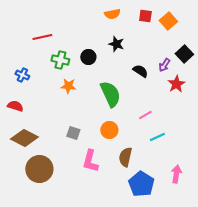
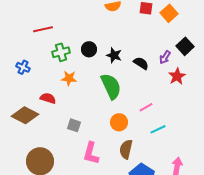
black star: (116, 44) -> (114, 55), moved
green cross: (60, 60) -> (61, 52), turned -30
red semicircle: (15, 106) -> (48, 98), moved
orange circle: (109, 130) -> (119, 122), moved
brown diamond: (24, 138) -> (25, 115), moved

